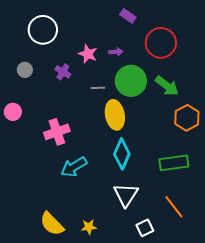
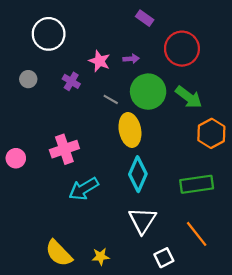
gray line: (98, 88) -> (111, 99), turned 32
pink circle: (13, 112) -> (16, 158), moved

